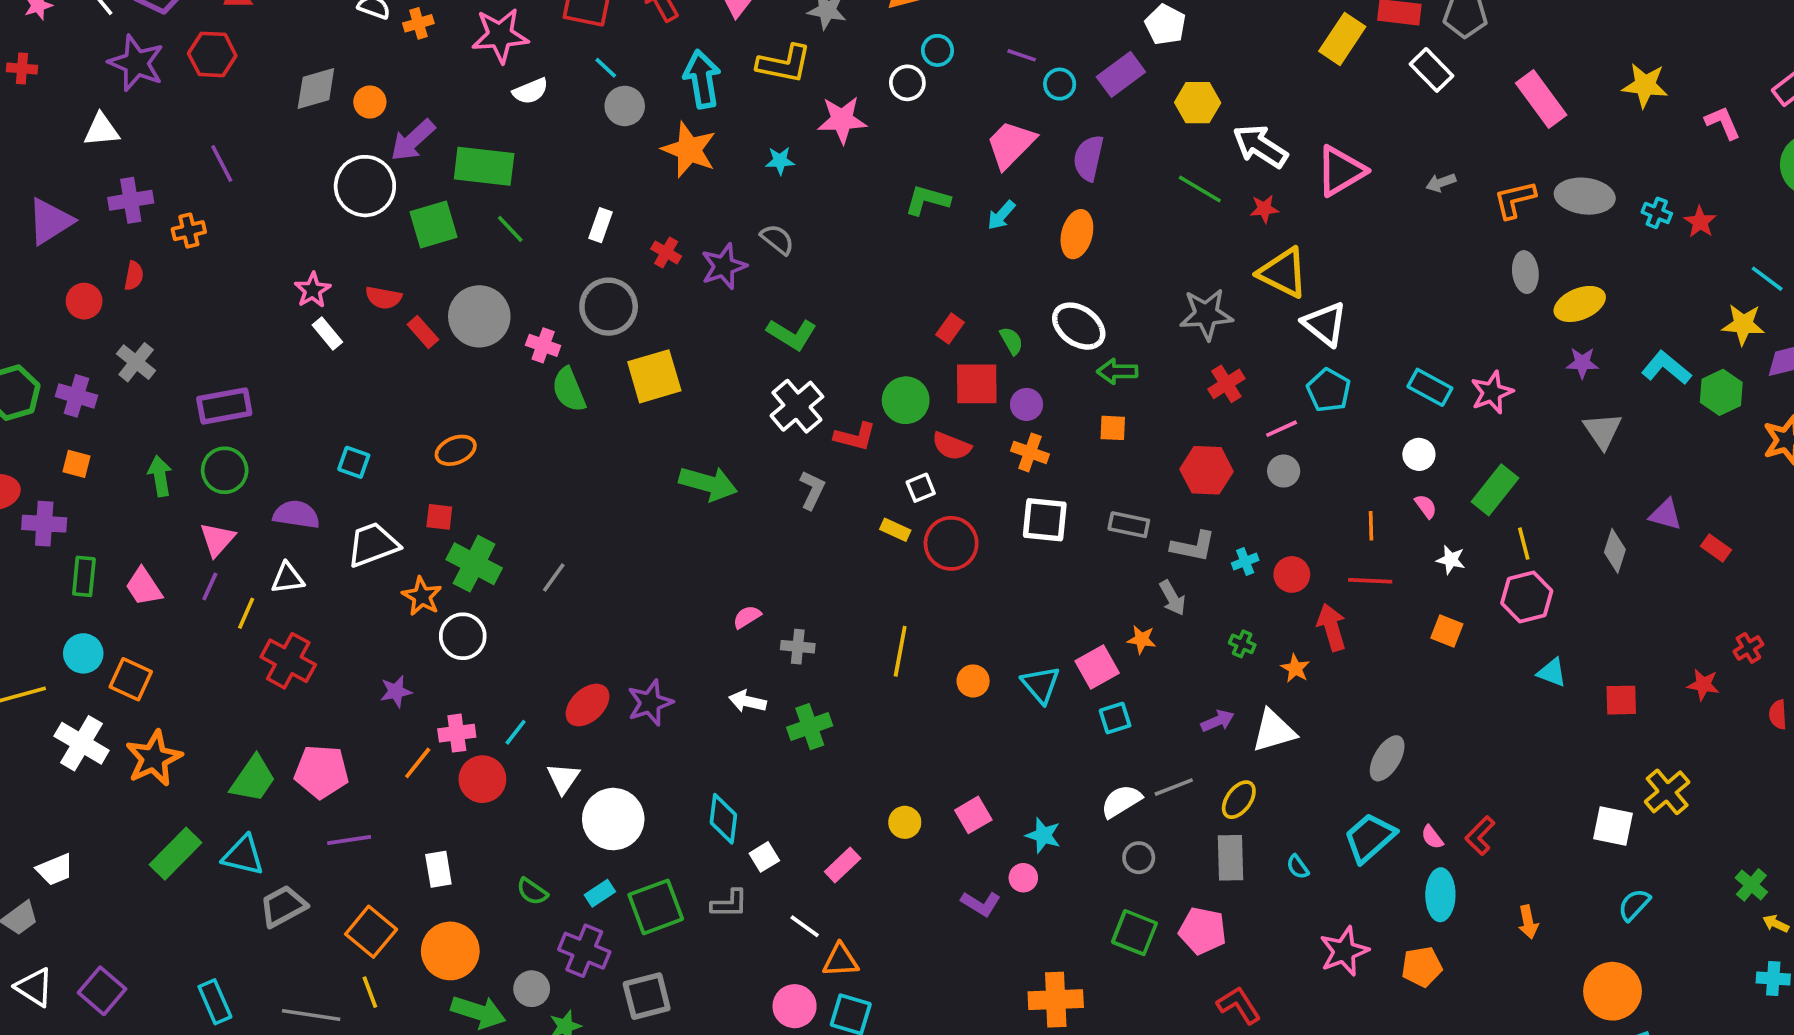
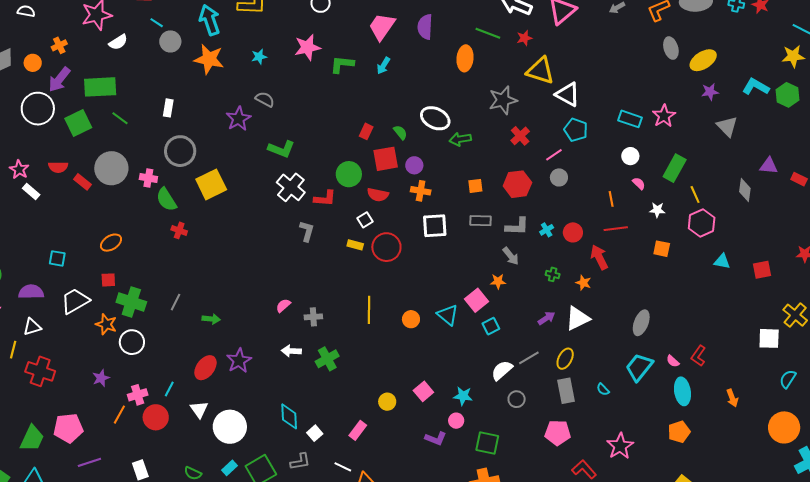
orange cross: (418, 23) -> (59, 45), moved
pink star: (842, 120) -> (307, 47), moved
orange ellipse: (1077, 234) -> (465, 58), moved
red cross: (666, 252) -> (179, 230), moved
orange square: (1113, 428) -> (475, 186), moved
green arrow: (708, 483) -> (211, 319), moved, size x0.6
green square: (1135, 933) -> (487, 443), moved
pink star: (1344, 951) -> (620, 446), moved

